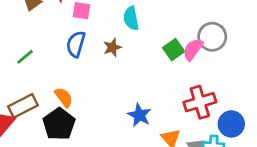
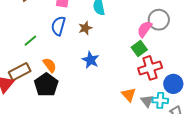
green square: (174, 50) -> (139, 49), moved
green line: (25, 57) -> (30, 41), moved
blue star: (139, 115) -> (91, 60), moved

